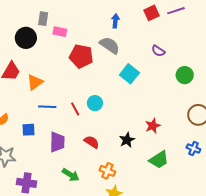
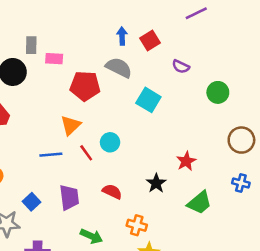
red square: (152, 13) -> (150, 41), moved
orange triangle: (35, 82) -> (71, 125), moved
blue square: (28, 130) -> (31, 202), moved, turned -32

